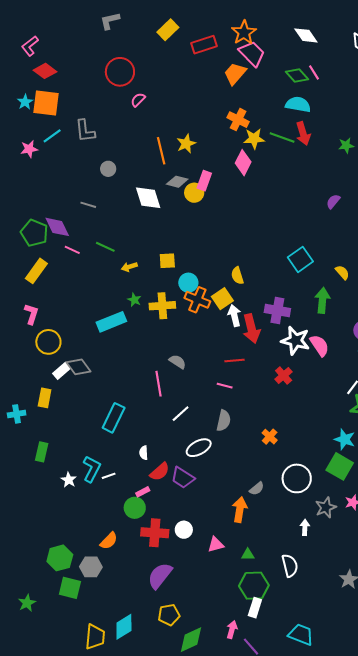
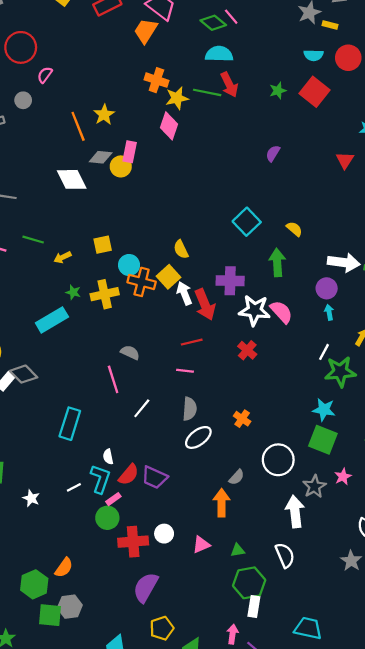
gray circle: (108, 169) -> (23, 100), moved
white ellipse: (199, 448) -> (198, 437), moved
cyan L-shape: (92, 469) -> (100, 479), moved
white arrow: (305, 527) -> (295, 512), size x1.8
orange semicircle: (109, 541) -> (64, 568), moved
gray hexagon: (91, 567) -> (70, 607), moved

